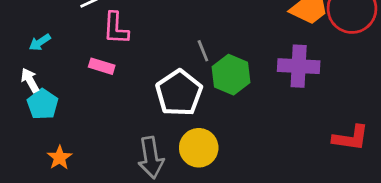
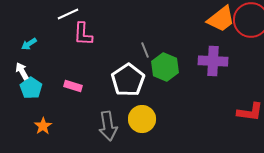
pink rectangle: (102, 66) -> (73, 86), moved

